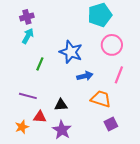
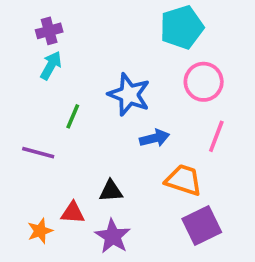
purple line: (28, 96) -> (38, 153), moved
purple square: (111, 124) -> (202, 225), size x1.5

